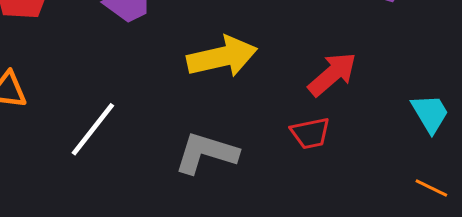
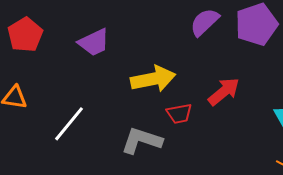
red trapezoid: (310, 133) -> (179, 114), moved

